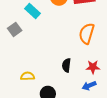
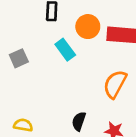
cyan rectangle: (32, 11) -> (65, 50), moved

